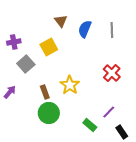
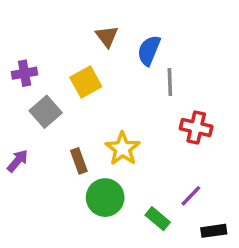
gray line: (112, 30) -> (170, 82), moved
red cross: (112, 73) -> (196, 128), turned -30
green circle: (49, 113) -> (105, 198), moved
black rectangle: (122, 132) -> (214, 231), turned -64

